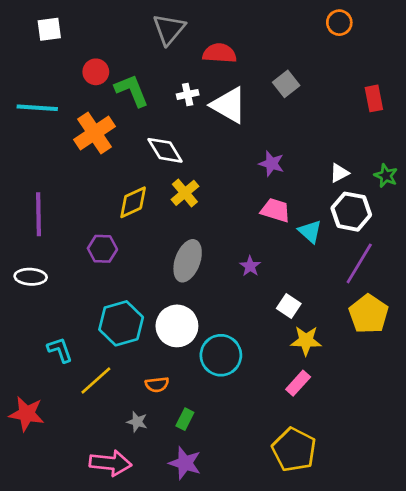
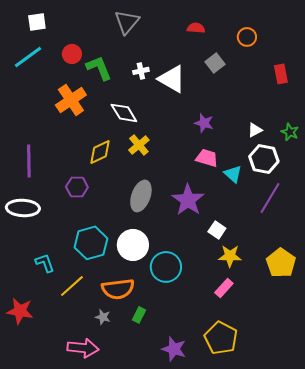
orange circle: (339, 23) -> (247, 37), moved
red semicircle: (220, 53) -> (196, 28), moved, size x0.7
cyan line: (37, 108) -> (28, 57), moved, turned -40
purple star: (250, 266) -> (188, 200), size x2.0
white ellipse: (31, 277) -> (23, 208), size x1.4
yellow pentagon: (369, 314) -> (281, 263), moved
orange semicircle: (157, 385) -> (118, 289), size x1.8
purple star: (185, 463) -> (174, 349), moved

